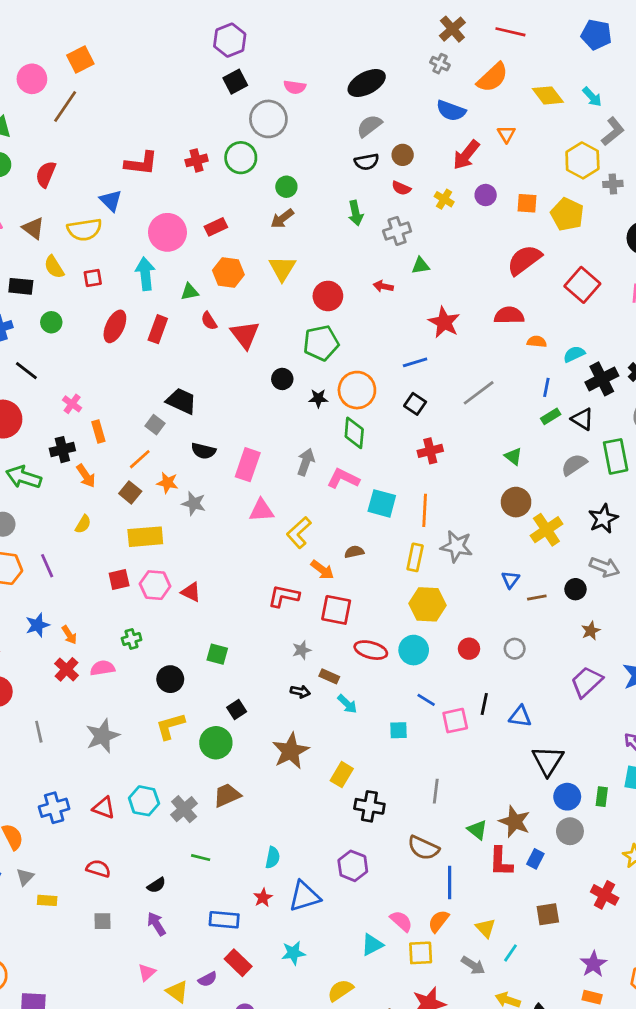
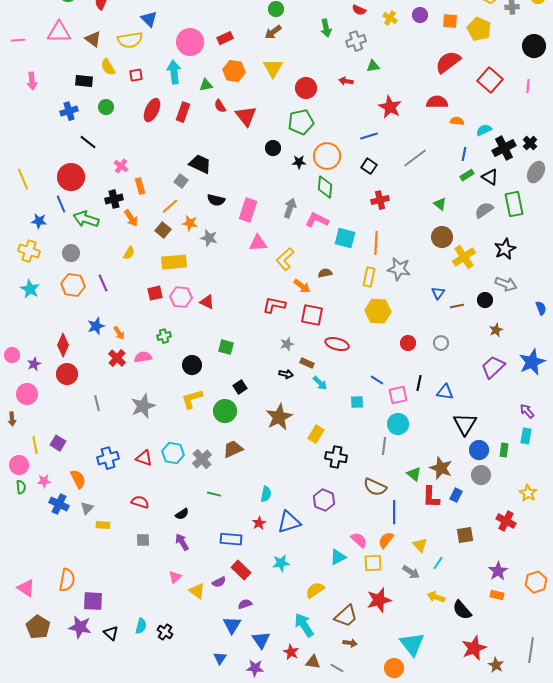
cyan circle: (414, 650) -> (398, 424), moved

